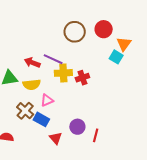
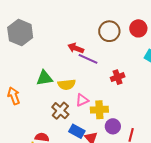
red arrow: (32, 63) -> (76, 48), moved
yellow cross: (63, 73) -> (99, 110), moved
blue rectangle: (41, 119) -> (77, 131), moved

